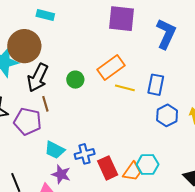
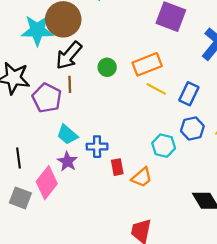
cyan hexagon: (148, 165) -> (164, 146), moved
red rectangle: (108, 168) -> (117, 167), size x0.7

